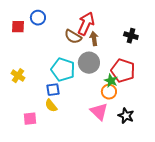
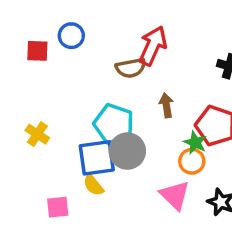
brown semicircle: (73, 37) -> (131, 68), turned -42
brown arrow: (94, 39) -> (166, 105), moved
gray circle: (89, 63) -> (127, 151), moved
blue square: (53, 90) -> (97, 158), size x1.6

